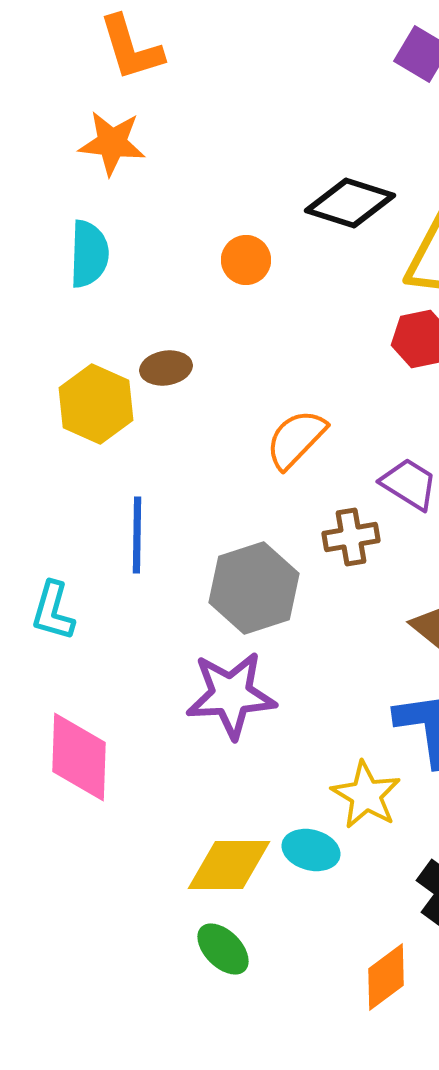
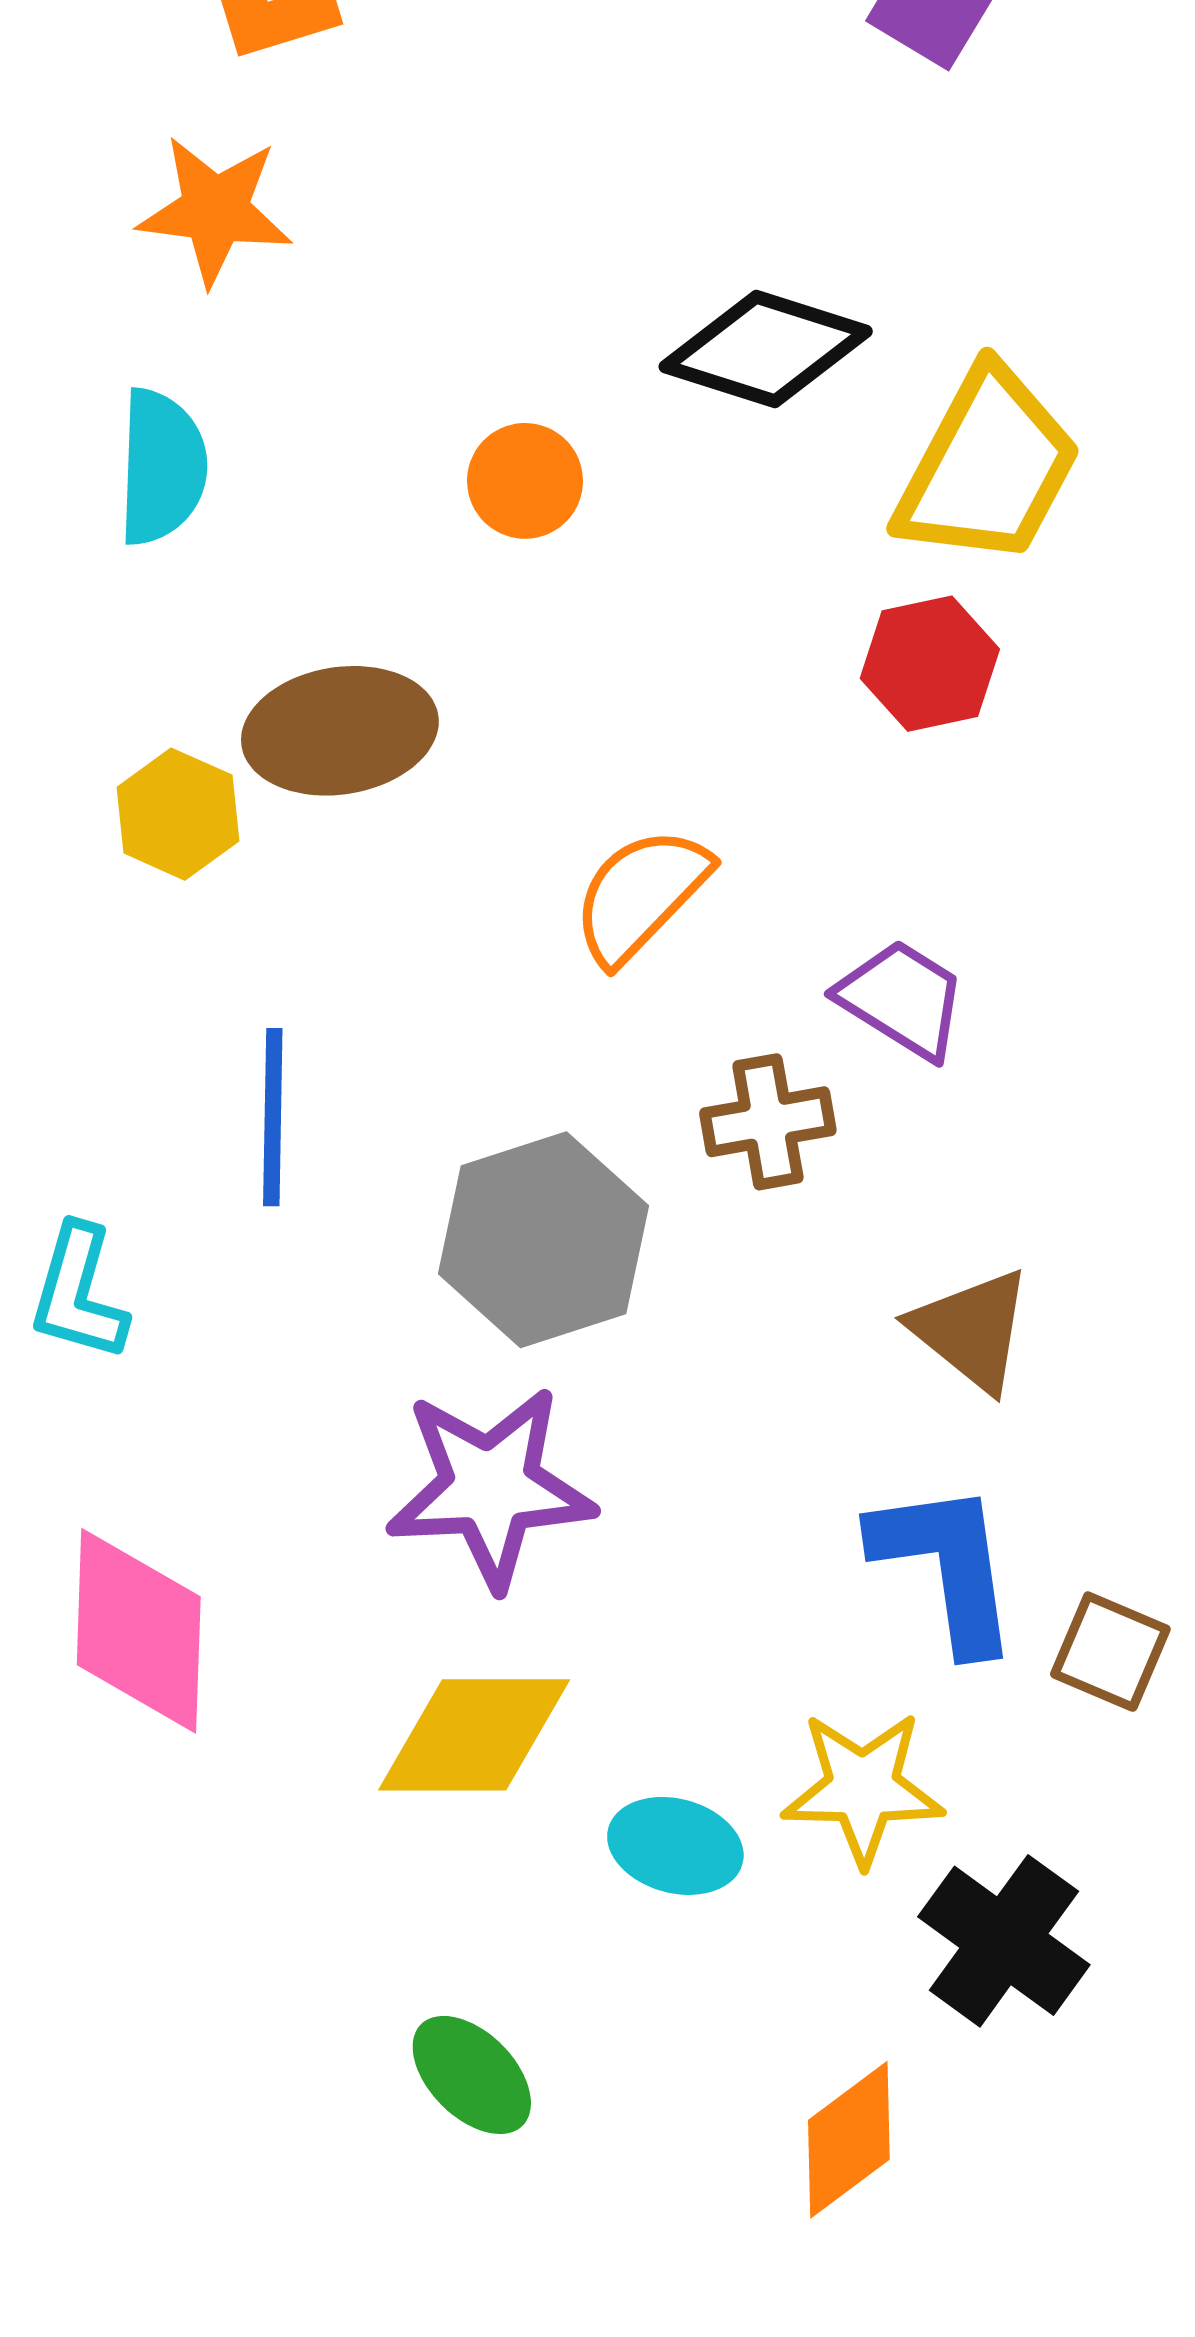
brown ellipse: (166, 368) -> (340, 731), size x1.6
yellow hexagon: (96, 404) -> (178, 814), size x0.7
yellow star: (366, 795) -> (863, 1788), moved, turned -30
yellow diamond: (229, 865) -> (474, 1735), moved

